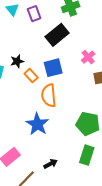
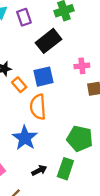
pink cross: (88, 57) -> (82, 66), turned 32
green rectangle: (87, 155) -> (65, 169), moved
black arrow: (51, 164) -> (39, 170), moved

